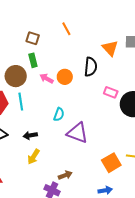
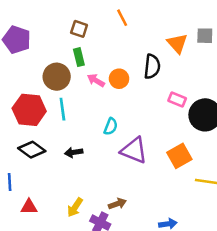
yellow arrow: (34, 157) -> (75, 207), moved
orange square: (111, 163) -> (179, 156), moved

